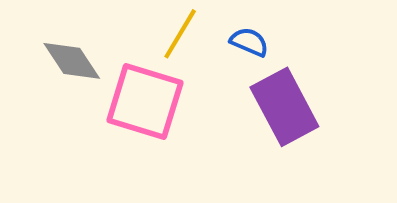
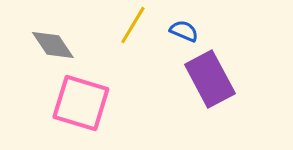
pink square: (145, 102) -> (81, 103), moved

